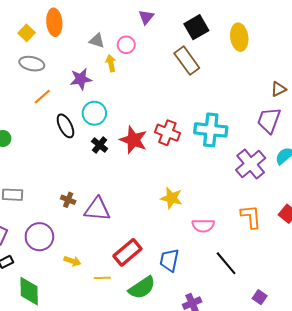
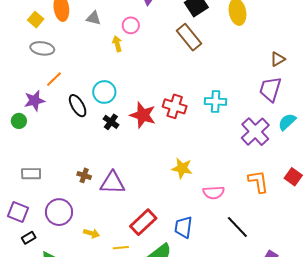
gray triangle: (97, 41) -> (94, 18), moved
purple star: (81, 79) -> (34, 101), moved
cyan cross: (211, 130) -> (216, 101), size x0.7

